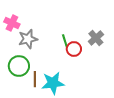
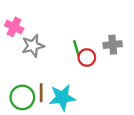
gray cross: (96, 38) -> (113, 45), turned 35
green circle: (19, 66) -> (22, 97), moved

